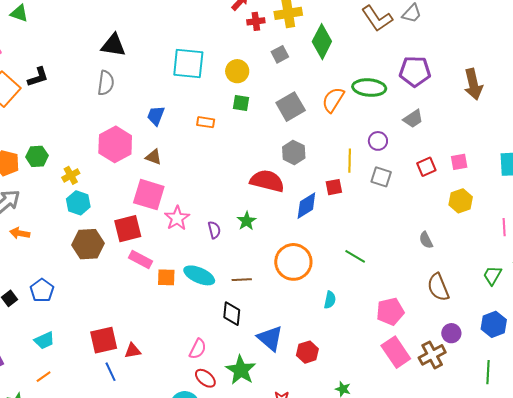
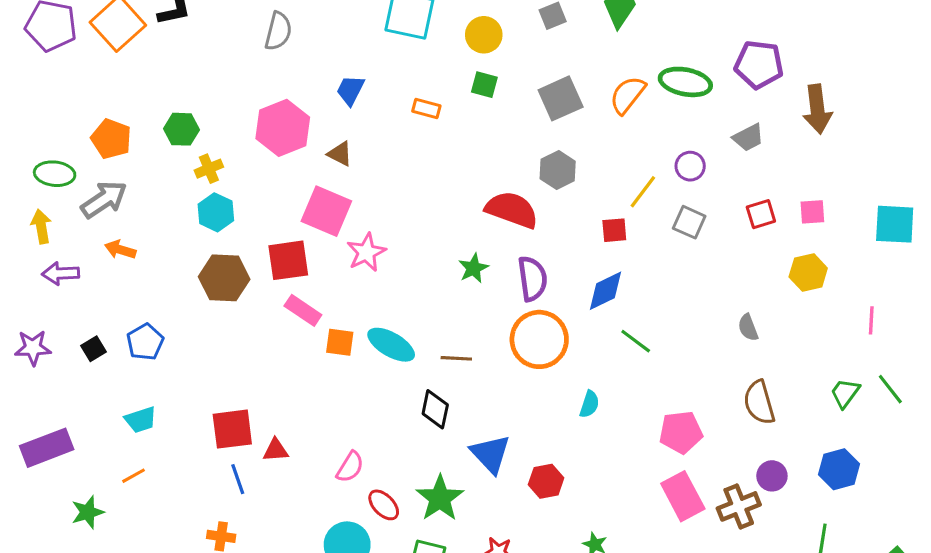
brown arrow: (473, 84) -> (817, 109), moved
green hexagon: (37, 156) -> (182, 129), moved
yellow line: (350, 161) -> (643, 192), turned 30
blue diamond: (306, 206) -> (605, 291), moved
purple semicircle: (214, 230) -> (532, 279), moved, size x1.6
pink semicircle: (198, 349) -> (350, 467), moved

